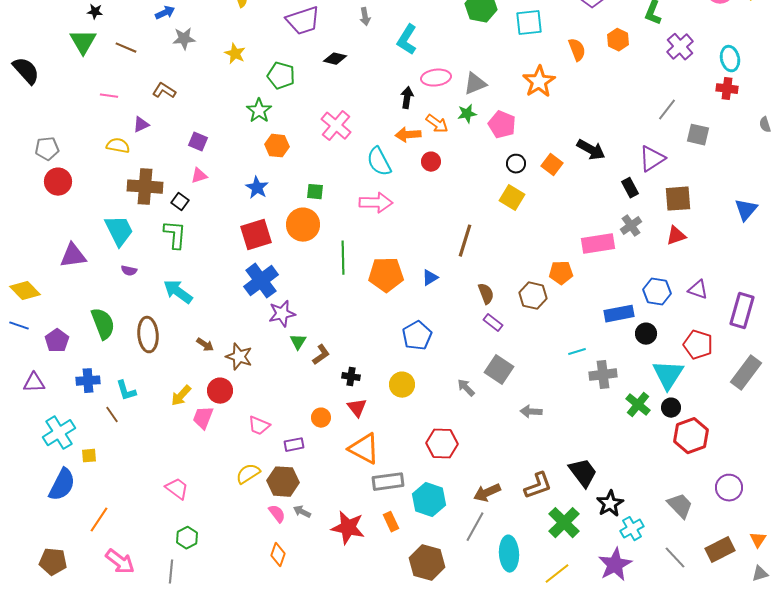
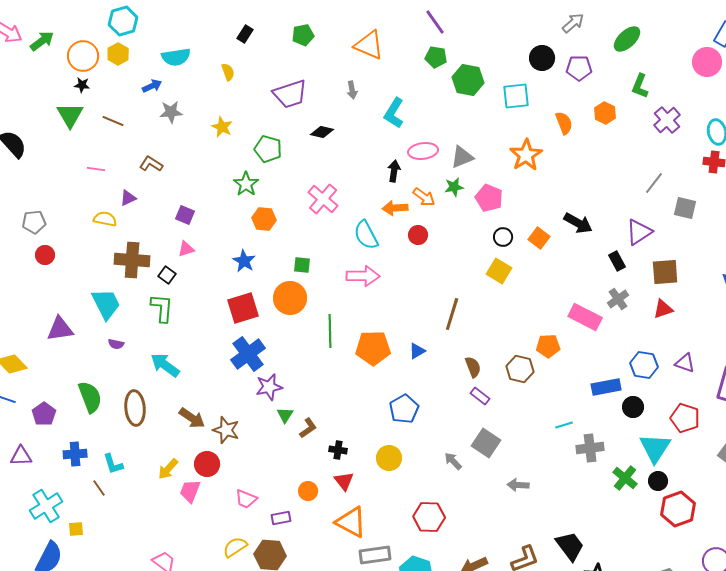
red circle: (58, 182) -> (45, 255), size x0.7
pink rectangle: (598, 244) -> (585, 317), turned 36
brown arrow: (205, 345) -> (192, 418), size x1.5

